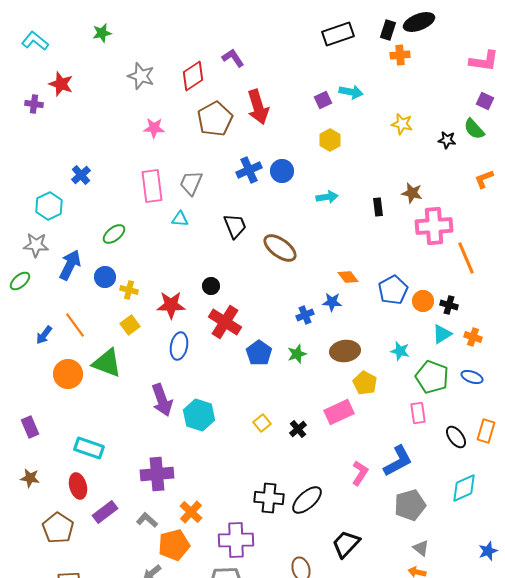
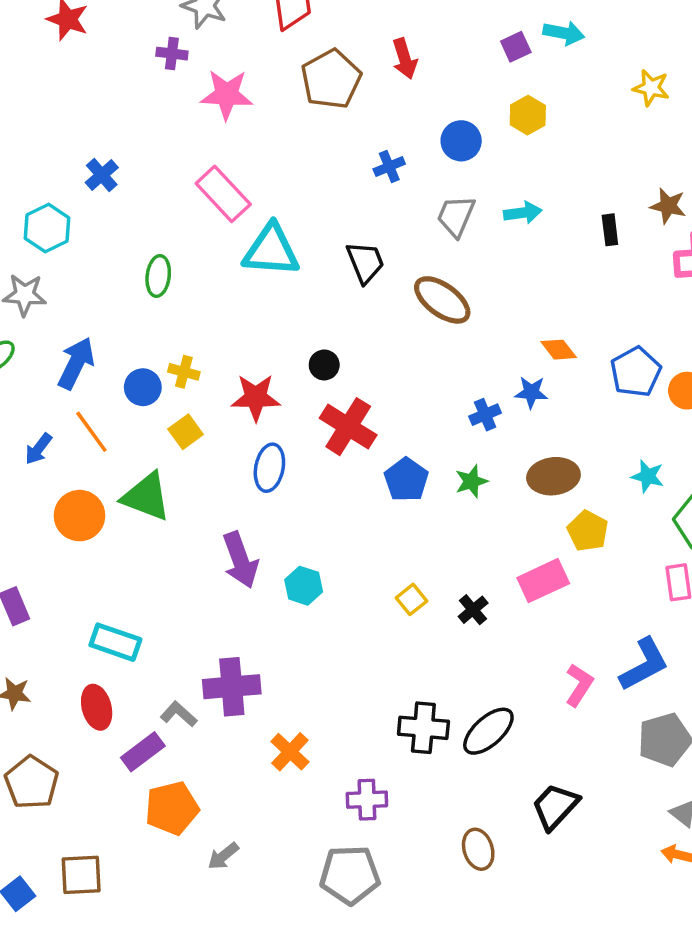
purple cross: (34, 104) -> (172, 54), moved
red arrow: (258, 107) -> (405, 59), size x0.7
pink star: (154, 128) -> (227, 95), size x1.4
blue cross: (249, 170) -> (389, 166), size x0.7
blue circle: (282, 171) -> (461, 141), moved
gray trapezoid: (191, 183) -> (456, 216), moved
pink rectangle: (152, 186) -> (223, 194), turned -36
cyan triangle: (180, 219) -> (271, 250), size x2.0
green ellipse: (114, 234) -> (158, 276), turned -45
blue arrow: (70, 265) -> (76, 363), moved
blue circle: (105, 277) -> (143, 387), moved
cyan hexagon: (199, 415) -> (304, 586), size x0.7
gray L-shape: (147, 520) -> (179, 714), moved
brown pentagon: (58, 528) -> (32, 783), moved
purple cross: (236, 540) -> (367, 800), size x0.7
orange pentagon: (174, 545) -> (172, 808), moved

